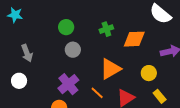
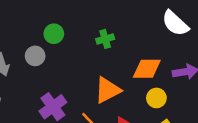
orange diamond: (134, 39) -> (147, 69), moved
gray circle: (73, 50) -> (35, 56), moved

